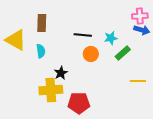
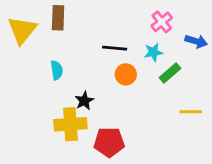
pink cross: (140, 16) -> (162, 22), moved, turned -35
brown rectangle: (42, 23) -> (58, 18), moved
yellow triangle: (16, 40) -> (22, 30), moved, turned 40

